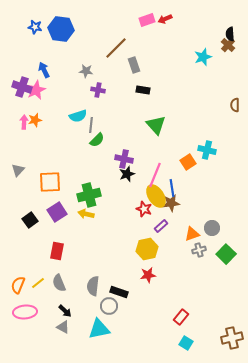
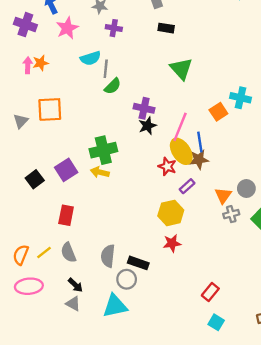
pink star: (36, 90) -> (67, 28), moved
orange square: (50, 182) -> (50, 109), moved
orange triangle: (192, 234) -> (223, 195), turned -35

